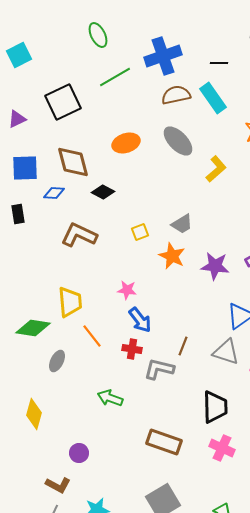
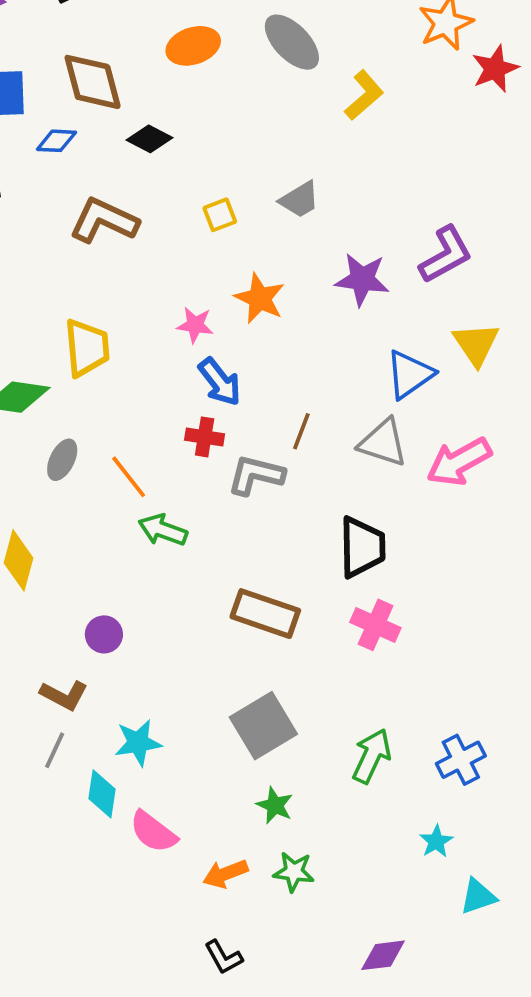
orange star: (172, 256) -> (260, 298), moved
orange line: (92, 336) -> (129, 477), moved

